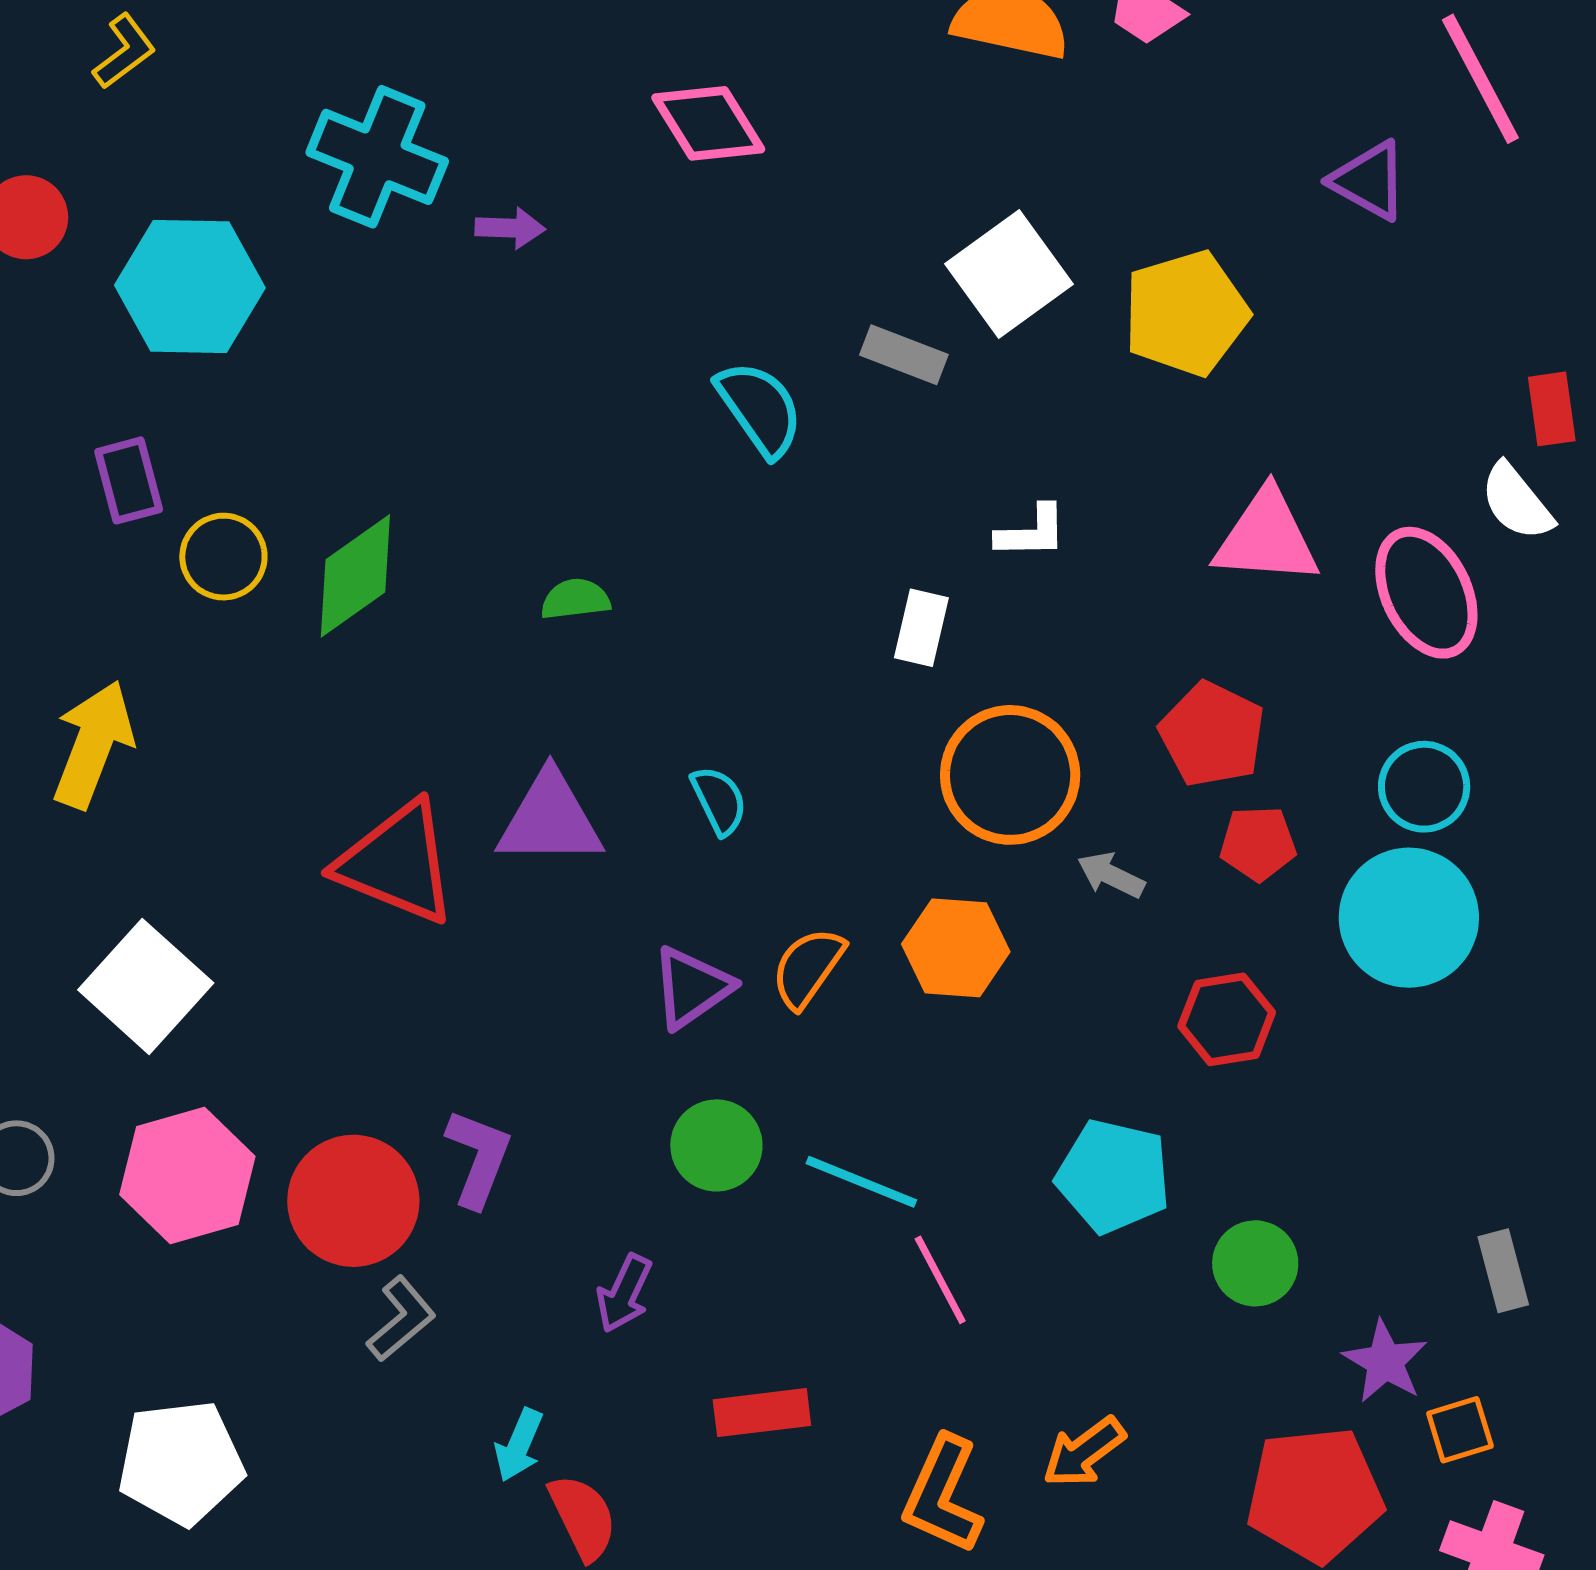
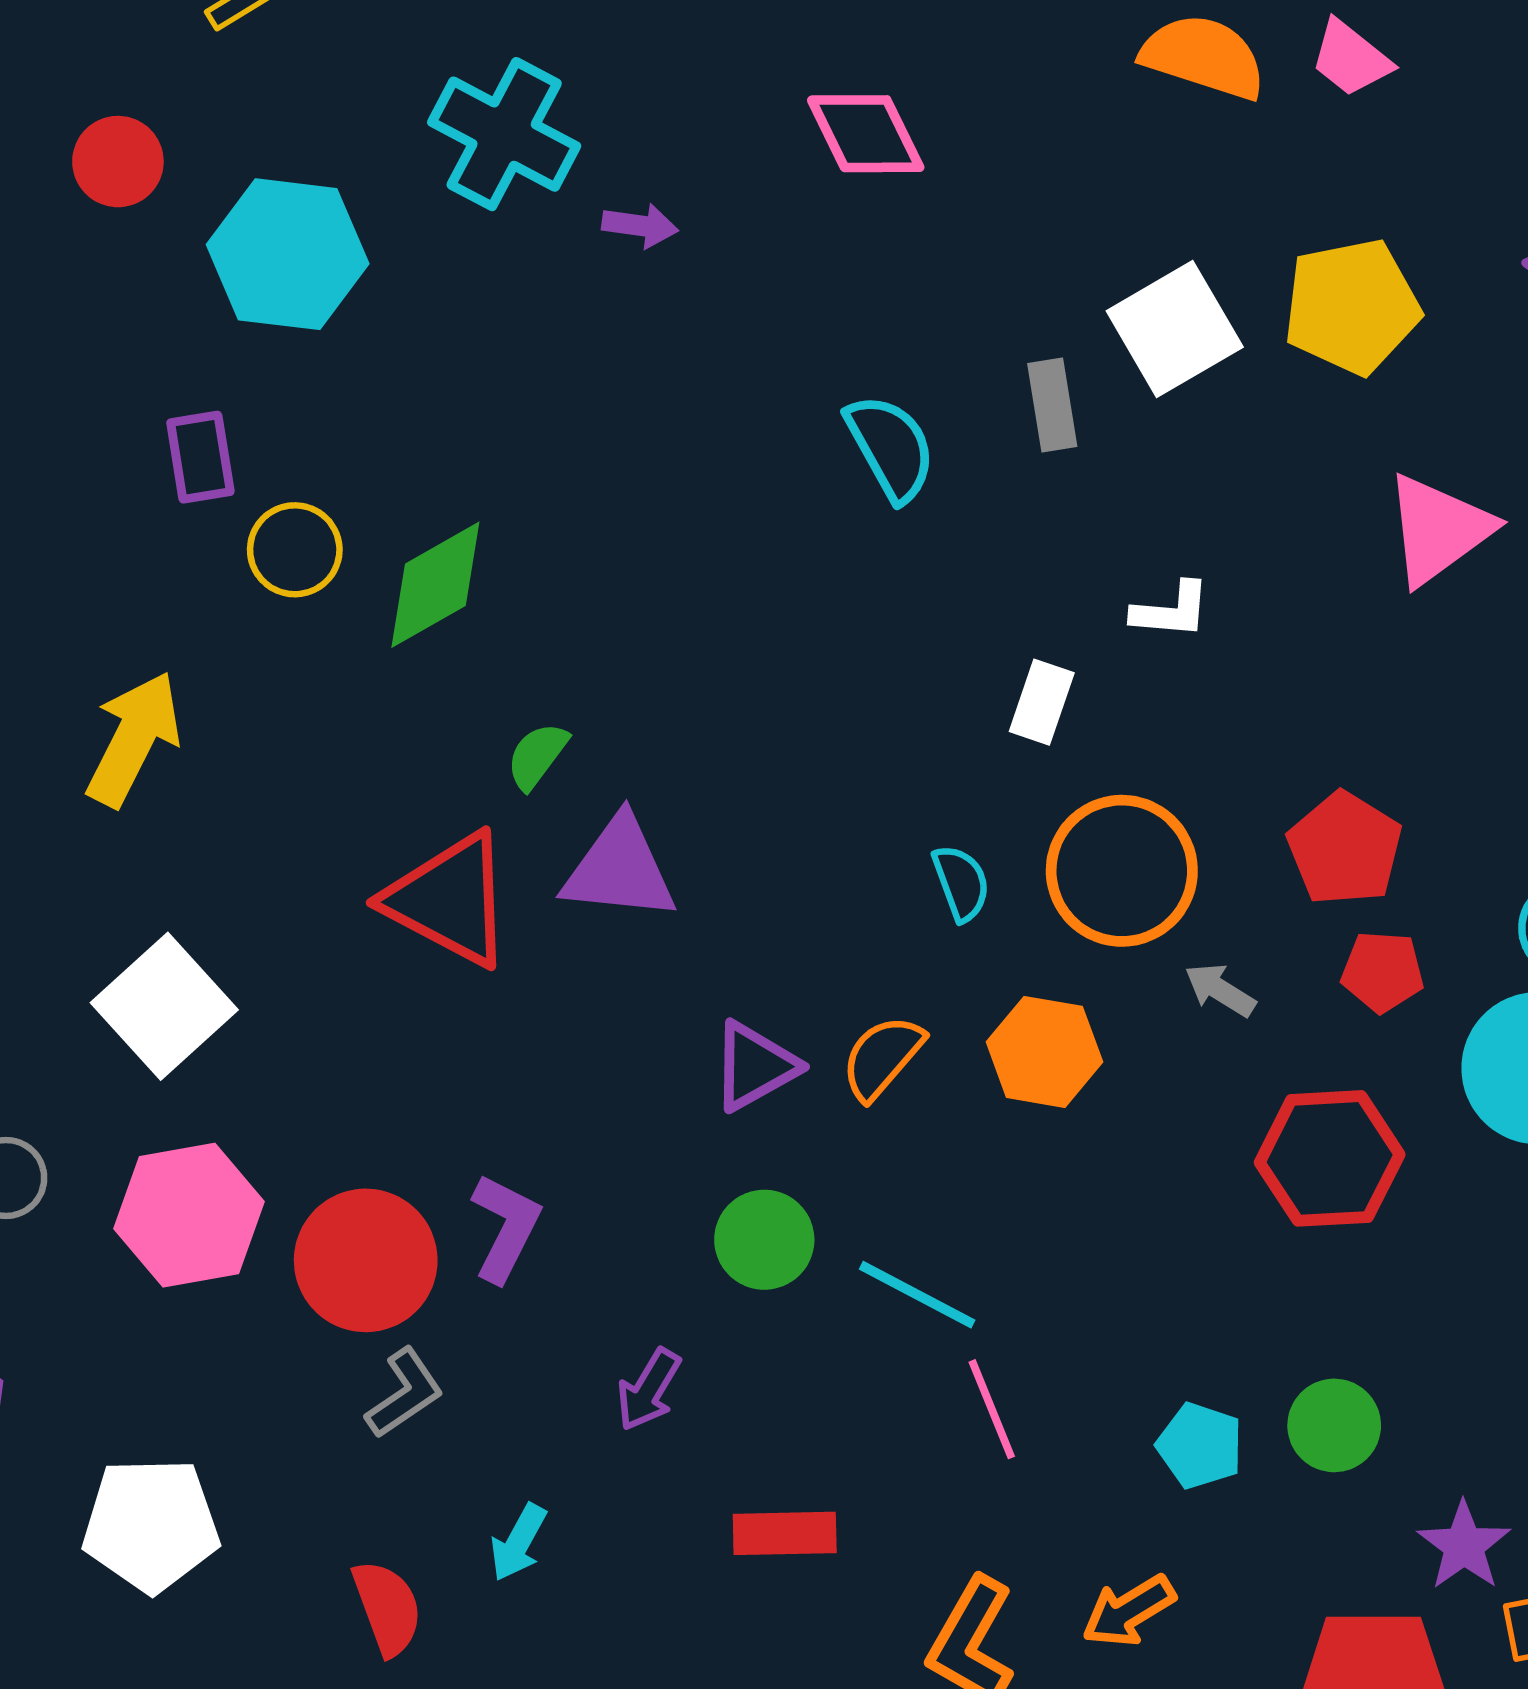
yellow pentagon: (1186, 313) -> (1352, 307), moved
gray rectangle: (904, 355) -> (1052, 405), turned 54
pink triangle: (1267, 537) -> (1438, 529), moved, turned -46
green semicircle: (575, 599) -> (537, 756), moved, turned -52
cyan semicircle: (719, 800) -> (961, 883), moved
red hexagon: (1227, 1019) -> (1330, 1158), size x1.4
cyan pentagon: (1113, 1176) -> (1200, 1446), moved, size x0.7
red semicircle: (583, 1517) -> (387, 1608), moved

